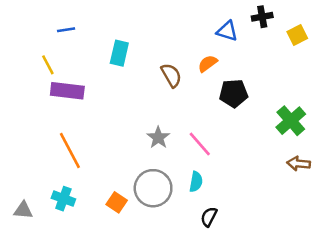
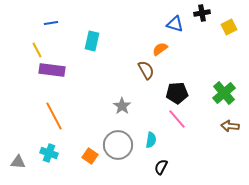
brown semicircle: (171, 75) -> (146, 70), moved
black pentagon: (234, 93) -> (177, 93), moved
pink line: (200, 144) -> (177, 119), moved

